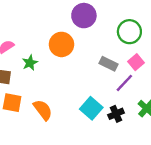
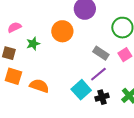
purple line: (124, 83) -> (98, 74), moved
orange semicircle: (43, 110) -> (39, 86), turned -42

